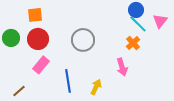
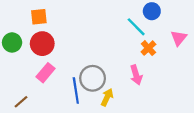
pink triangle: (160, 21) -> (179, 38), moved
cyan line: (138, 24) -> (136, 27), moved
gray circle: (83, 40) -> (93, 78), moved

